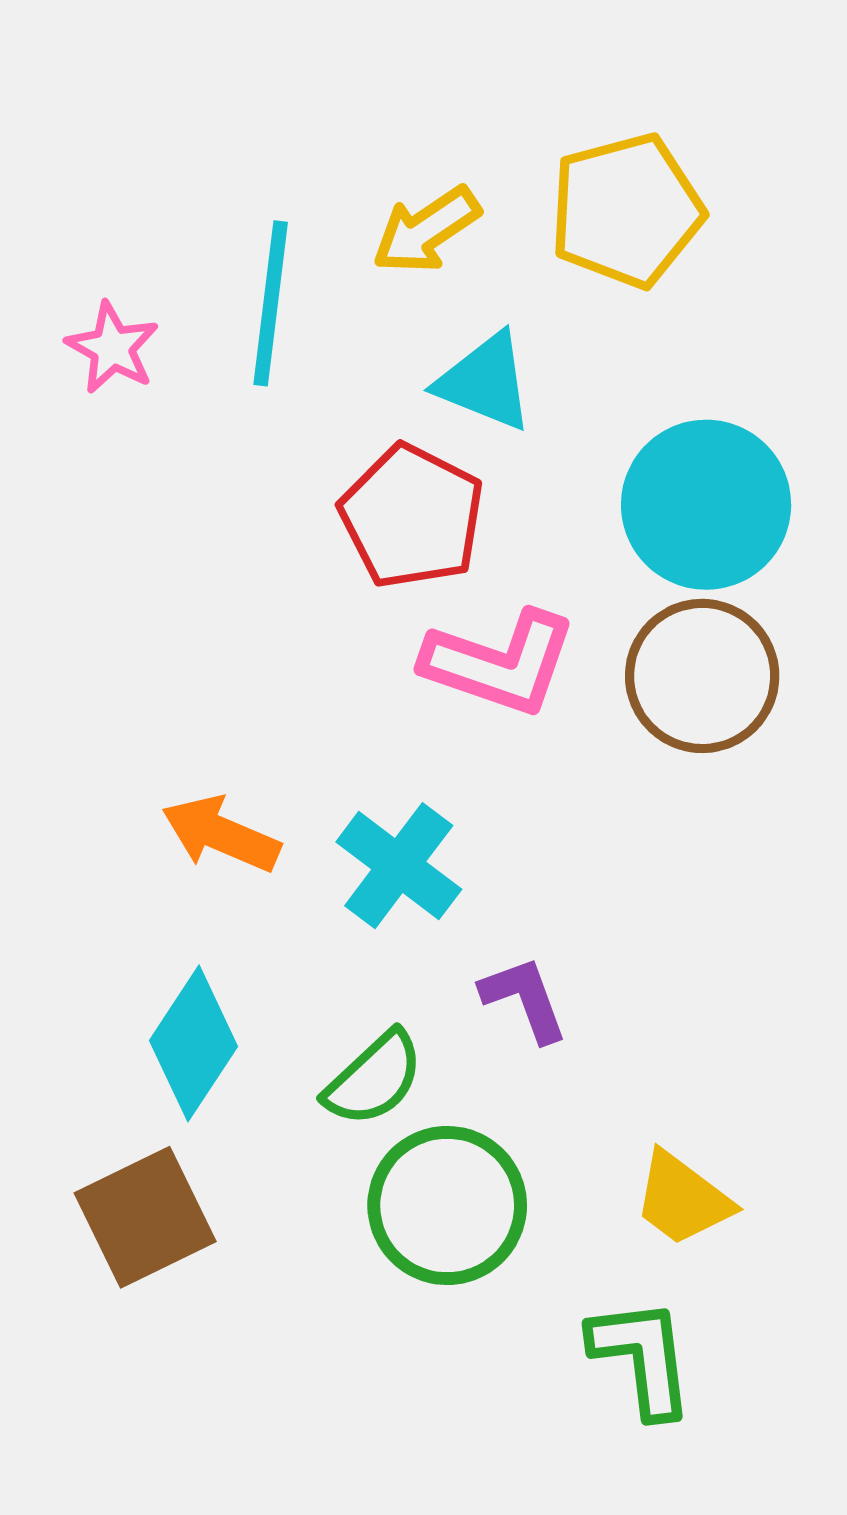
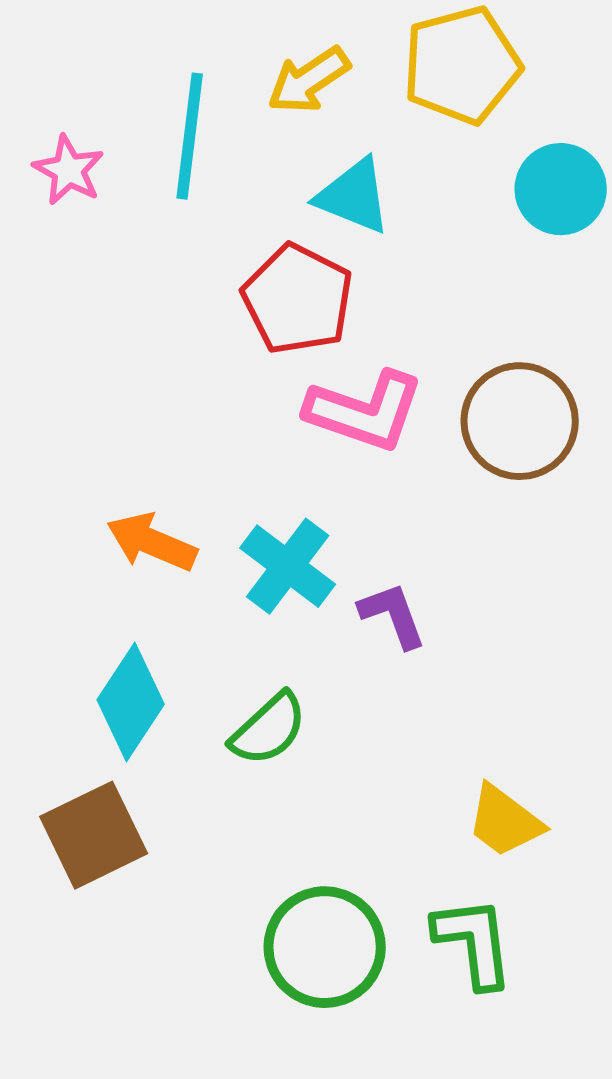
cyan circle: (706, 505) -> (561, 189), moved, size x0.7
purple L-shape: (524, 999) -> (393, 615), moved
green circle: (447, 1206) -> (325, 947), moved

